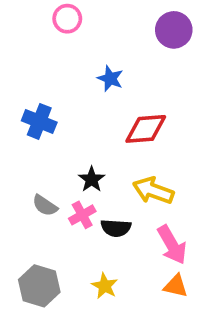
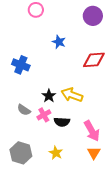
red diamond: (146, 129) -> (94, 60), moved
yellow arrow: (153, 191) -> (72, 95), moved
orange triangle: (176, 286) -> (94, 153), turned 48

